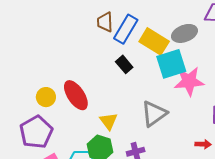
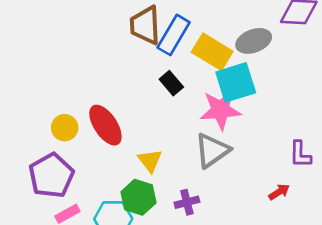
brown trapezoid: (105, 22) -> (145, 25), size x1.4
pink star: (189, 81) -> (221, 110), moved
red arrow: (203, 144) -> (279, 192), turned -35

